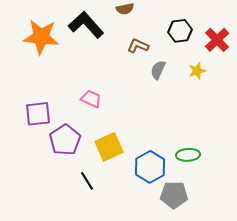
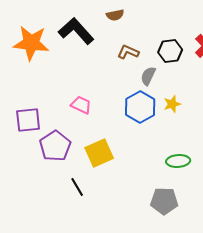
black hexagon: (180, 31) -> (170, 51), moved
yellow star: (197, 71) -> (172, 104), moved
blue hexagon: (150, 167) -> (140, 107), moved

